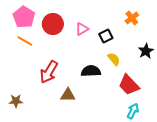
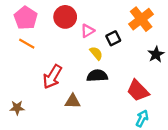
orange cross: (132, 18) -> (141, 19), size x1.6
red circle: (53, 24) -> (65, 17), moved
yellow semicircle: (114, 59) -> (96, 53), moved

